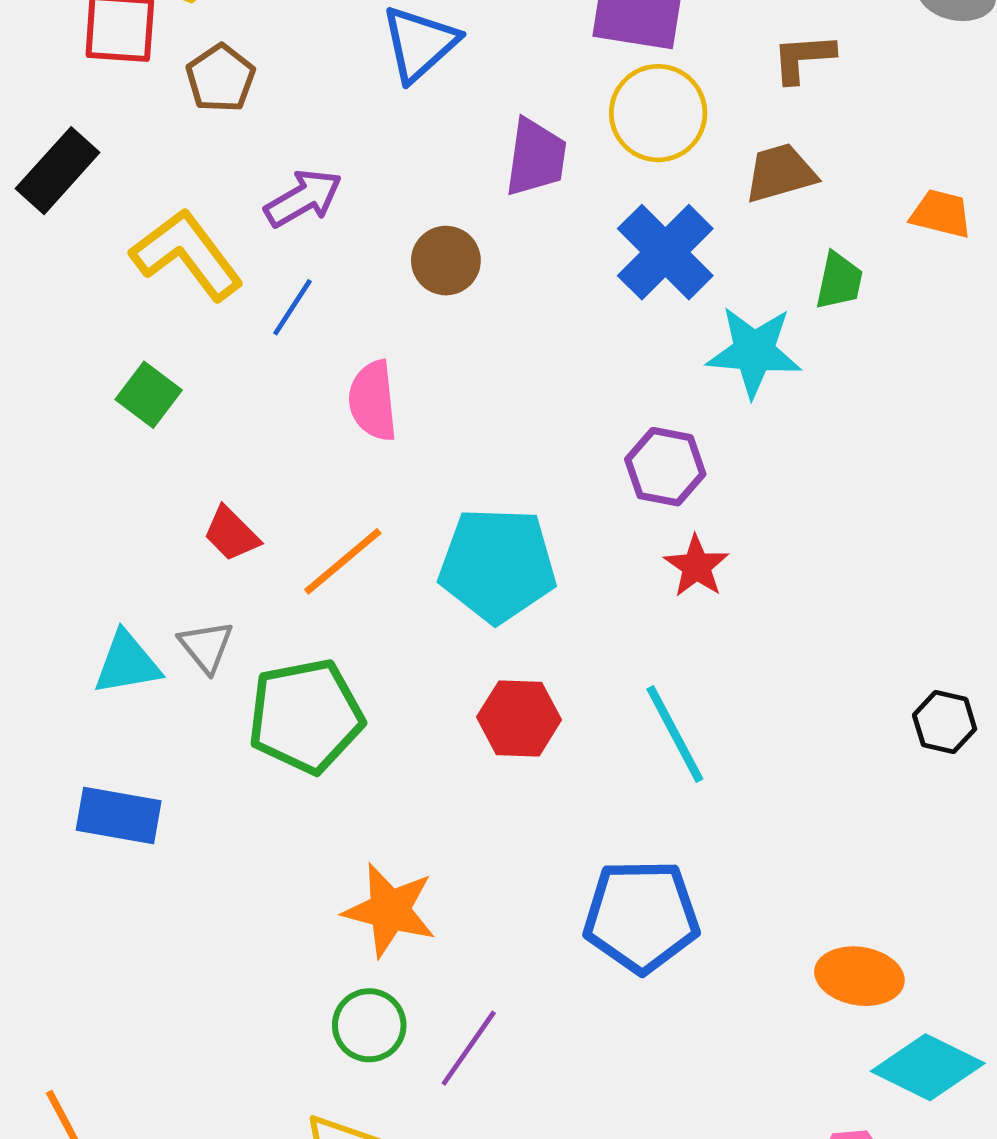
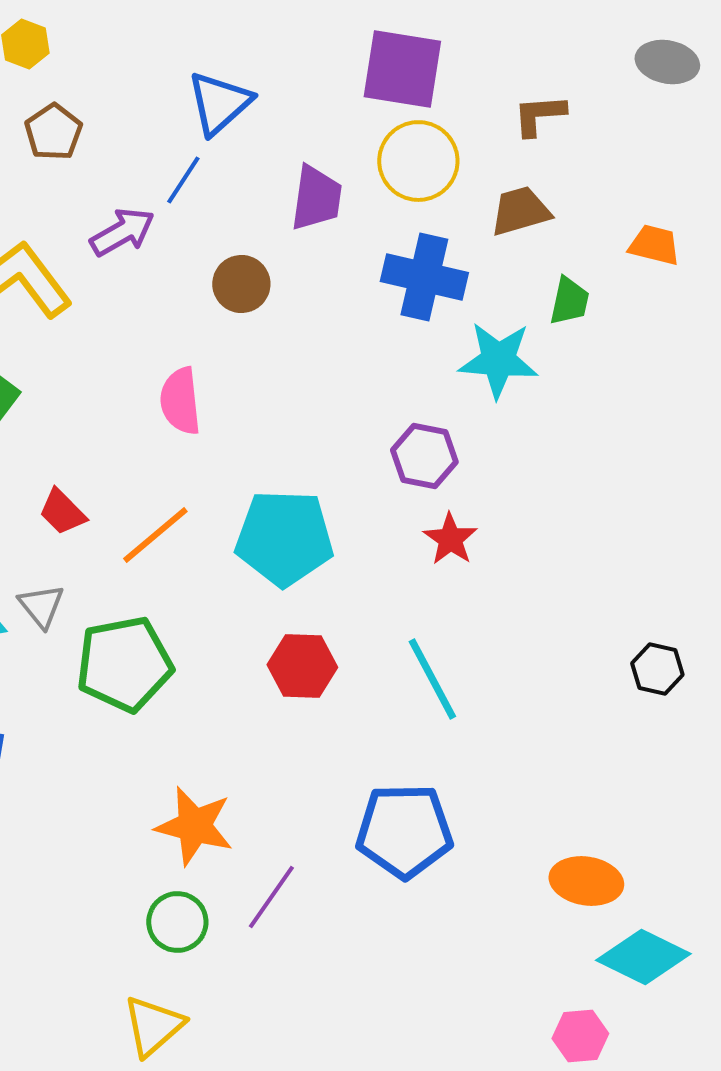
blue cross: (665, 252) -> (424, 277), turned -32
blue line: (292, 307) -> (183, 180), moved
purple line: (469, 1048) -> (271, 897), moved

